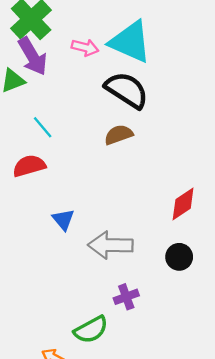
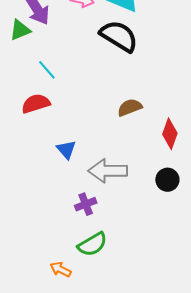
brown semicircle: (119, 135) -> (130, 107), moved
red diamond: (183, 204) -> (170, 134), turned -36
purple cross: (126, 297) -> (86, 204), moved

